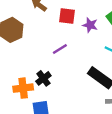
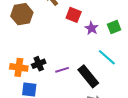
purple line: (60, 49) -> (62, 70), moved

